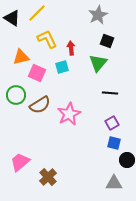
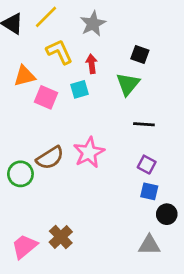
gray star: (98, 15) -> (93, 24), moved
green circle: (16, 95) -> (20, 174), moved
brown semicircle: (40, 105) -> (50, 158), moved
purple square: (112, 123) -> (147, 165), turned -32
pink trapezoid: (20, 162) -> (25, 246), moved

